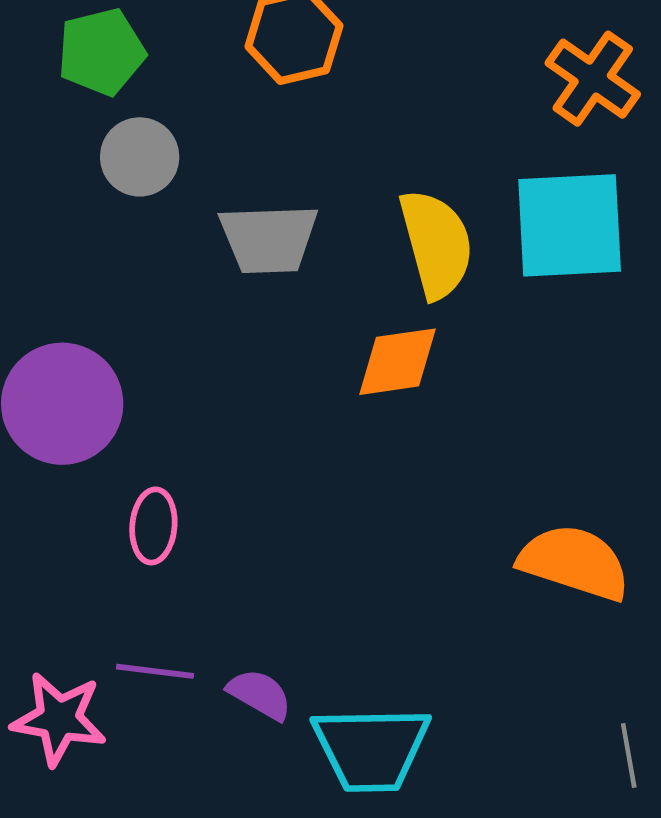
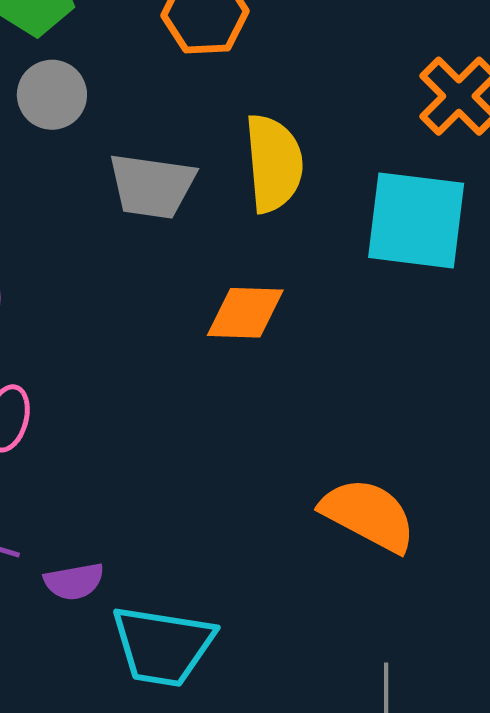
yellow semicircle: (436, 244) -> (274, 163), moved
purple semicircle: (260, 694) -> (74, 581), turned 130

